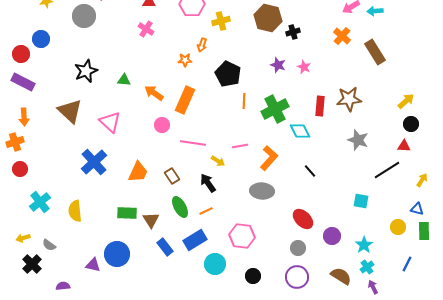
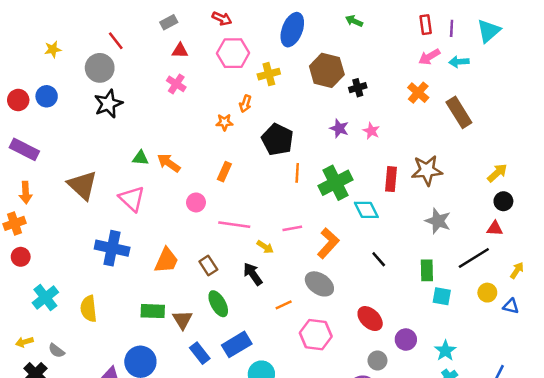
red circle: (21, 54) -> (18, 100), moved
black star: (86, 71) -> (108, 104), moved
green triangle: (124, 80) -> (140, 158), moved
orange arrow: (154, 93) -> (169, 163), moved
orange rectangle: (185, 100) -> (224, 172), size x0.6
blue cross: (94, 162) -> (112, 248), turned -36
gray ellipse: (262, 191) -> (319, 284), turned 30
orange line: (206, 211) -> (284, 305), moved
yellow circle: (398, 227) -> (487, 293), moved
green rectangle: (424, 231) -> (427, 270), moved
pink hexagon: (242, 236) -> (316, 335), moved
gray circle: (298, 248) -> (377, 360), moved

